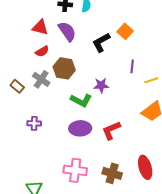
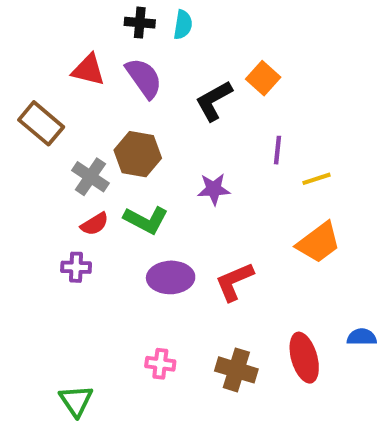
red semicircle: (42, 51) -> (95, 224), moved
brown rectangle: (17, 86) -> (41, 123), moved, size x1.5
green L-shape: (81, 100) -> (146, 220), moved
pink cross: (75, 170) -> (160, 364), size x0.6

